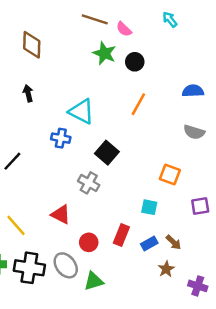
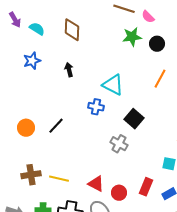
green star: (104, 53) -> (132, 37), turned -30
red triangle: (61, 214) -> (96, 184), moved
yellow line: (16, 225) -> (59, 179), turned -36

